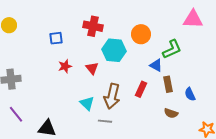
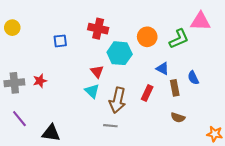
green L-shape: (172, 49) -> (179, 39), moved
red star: (65, 66) -> (40, 81), moved
blue semicircle: (190, 94) -> (193, 78), moved
cyan triangle: (87, 103) -> (92, 91), moved

